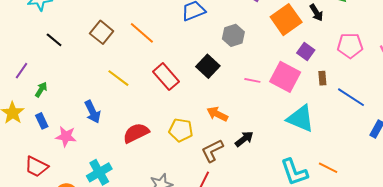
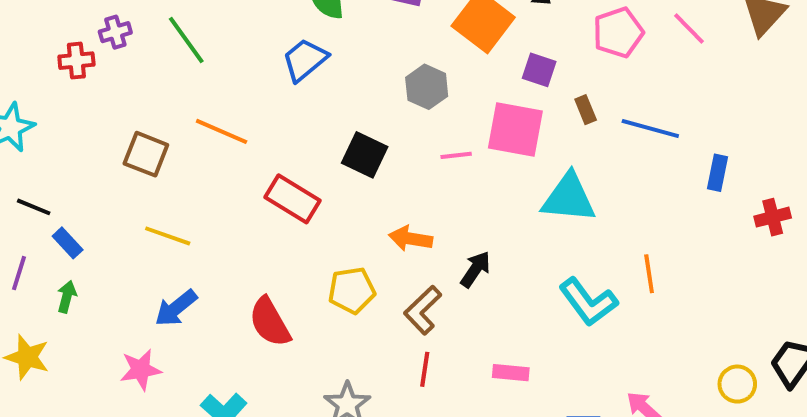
gray hexagon: (233, 35) -> (427, 87), moved
black line: (54, 40) -> (34, 207), moved
yellow line: (118, 78) -> (168, 236), moved
blue arrow: (93, 112) -> (176, 308), turned 95
blue rectangle: (42, 121) -> (68, 243), moved
red semicircle: (136, 133) -> (270, 322), turned -76
orange line: (328, 168) -> (649, 274), turned 72

